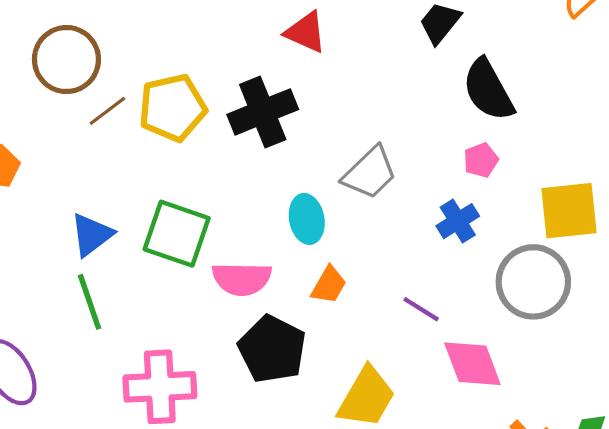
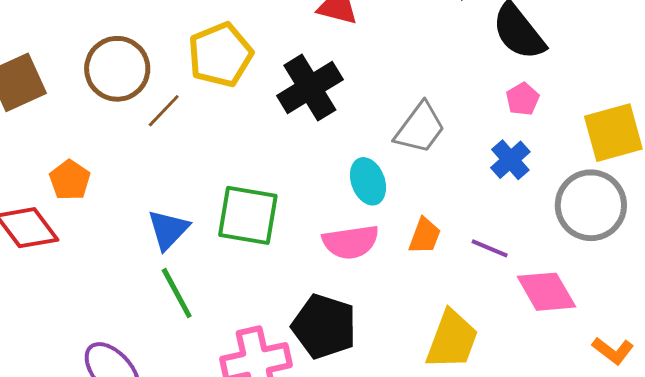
yellow pentagon: (172, 108) -> (220, 55), moved
pink semicircle: (242, 279) -> (351, 242), moved
orange trapezoid: (329, 285) -> (425, 236), moved
black pentagon: (272, 349) -> (324, 326), moved

